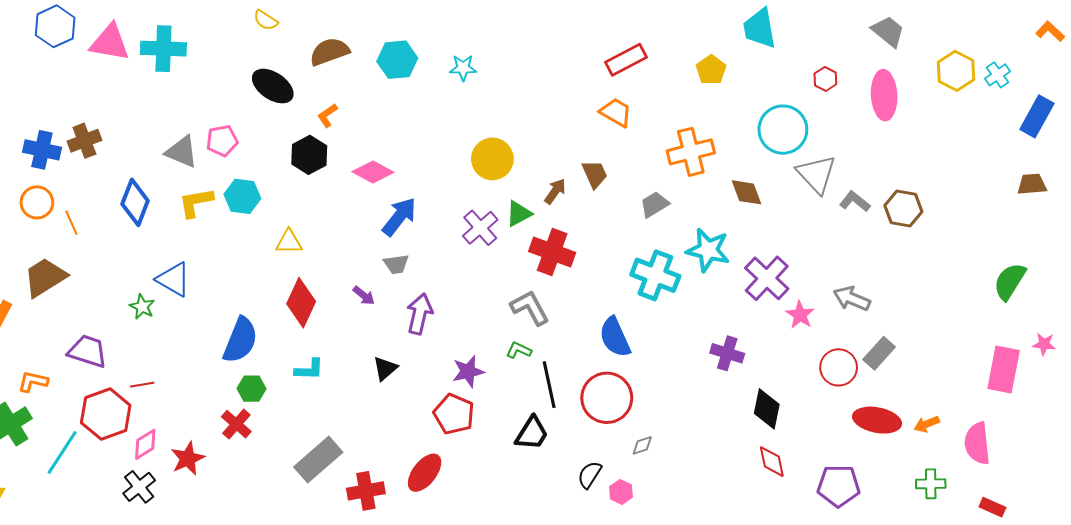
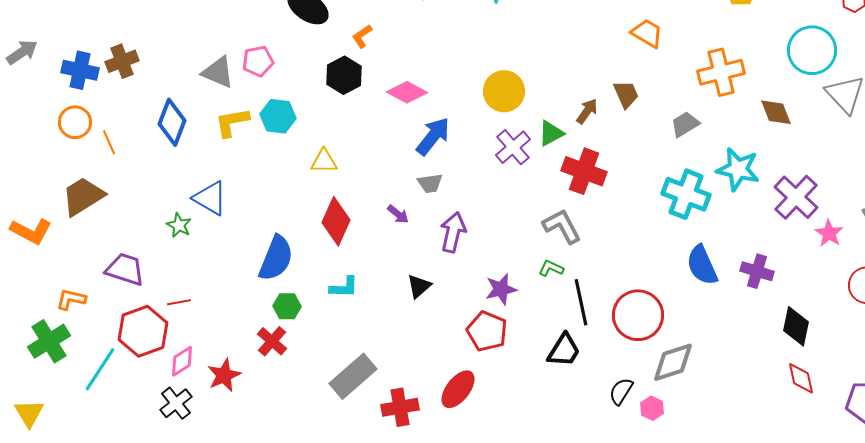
yellow circle: (492, 159) -> (504, 91), moved
blue semicircle: (615, 337) -> (702, 265), moved
gray diamond: (642, 445) -> (673, 362), size x2.0

